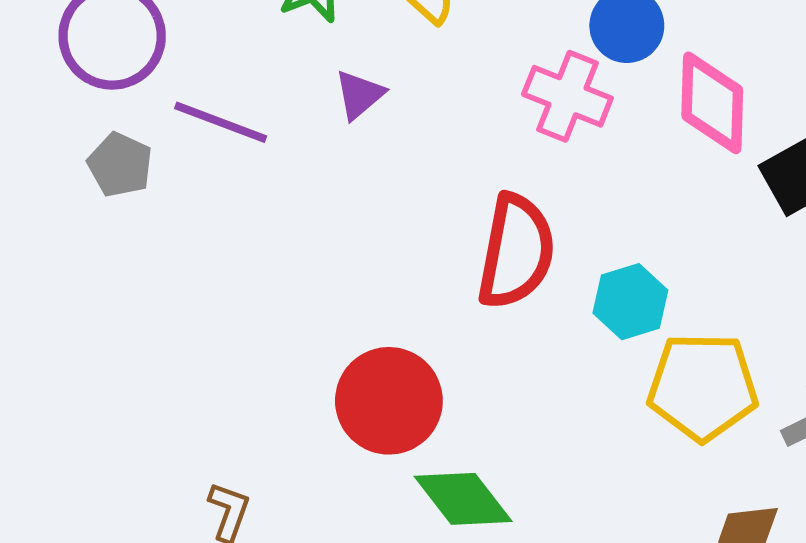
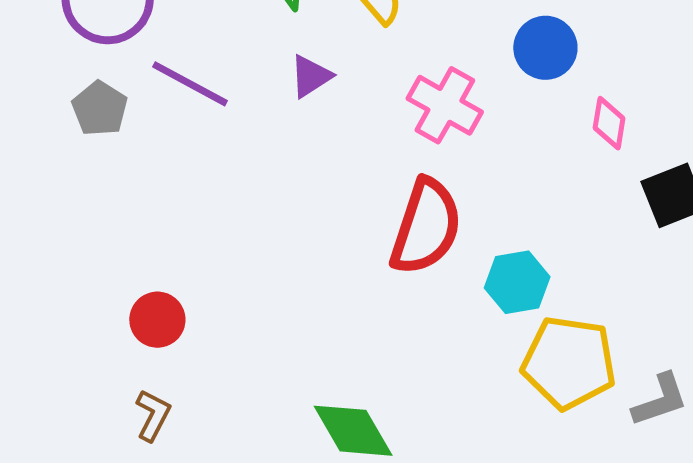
pink cross: (567, 96) -> (445, 105), moved
pink diamond: (712, 103) -> (609, 123), size x0.6
red circle: (389, 401) -> (157, 320), moved, size x0.6

